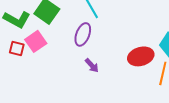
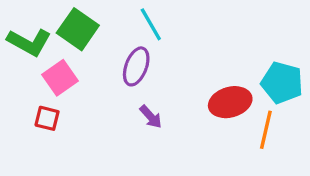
red square: (17, 48) -> (47, 118), moved

